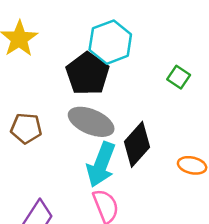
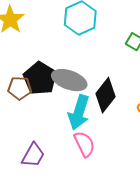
black pentagon: (88, 74) -> (40, 78), moved

